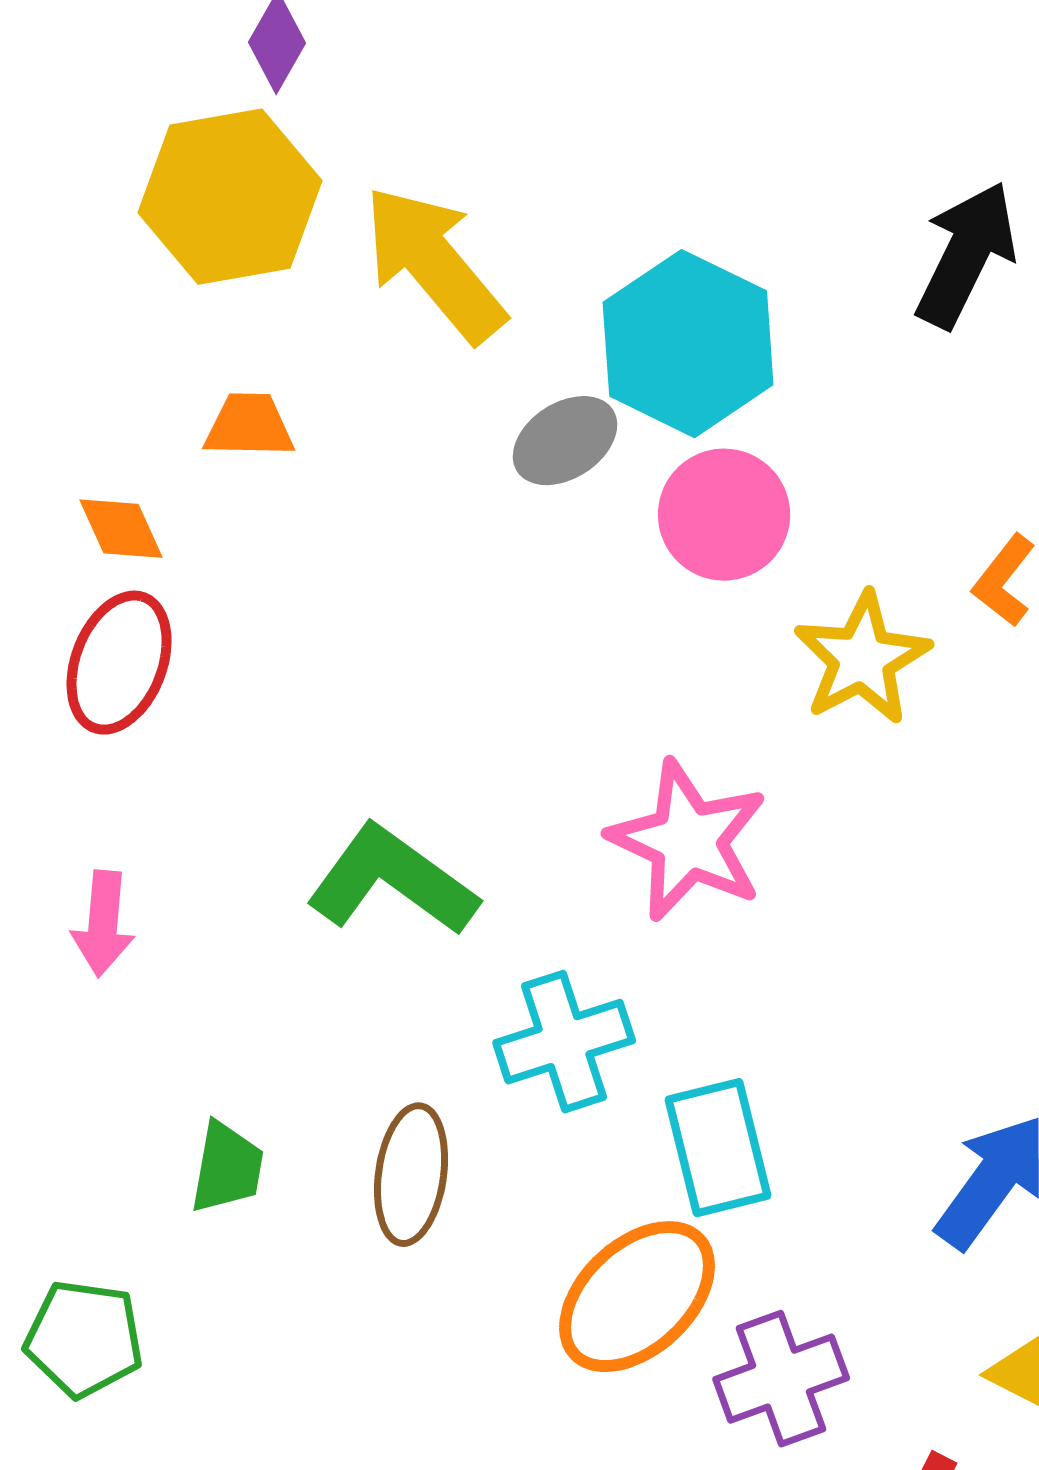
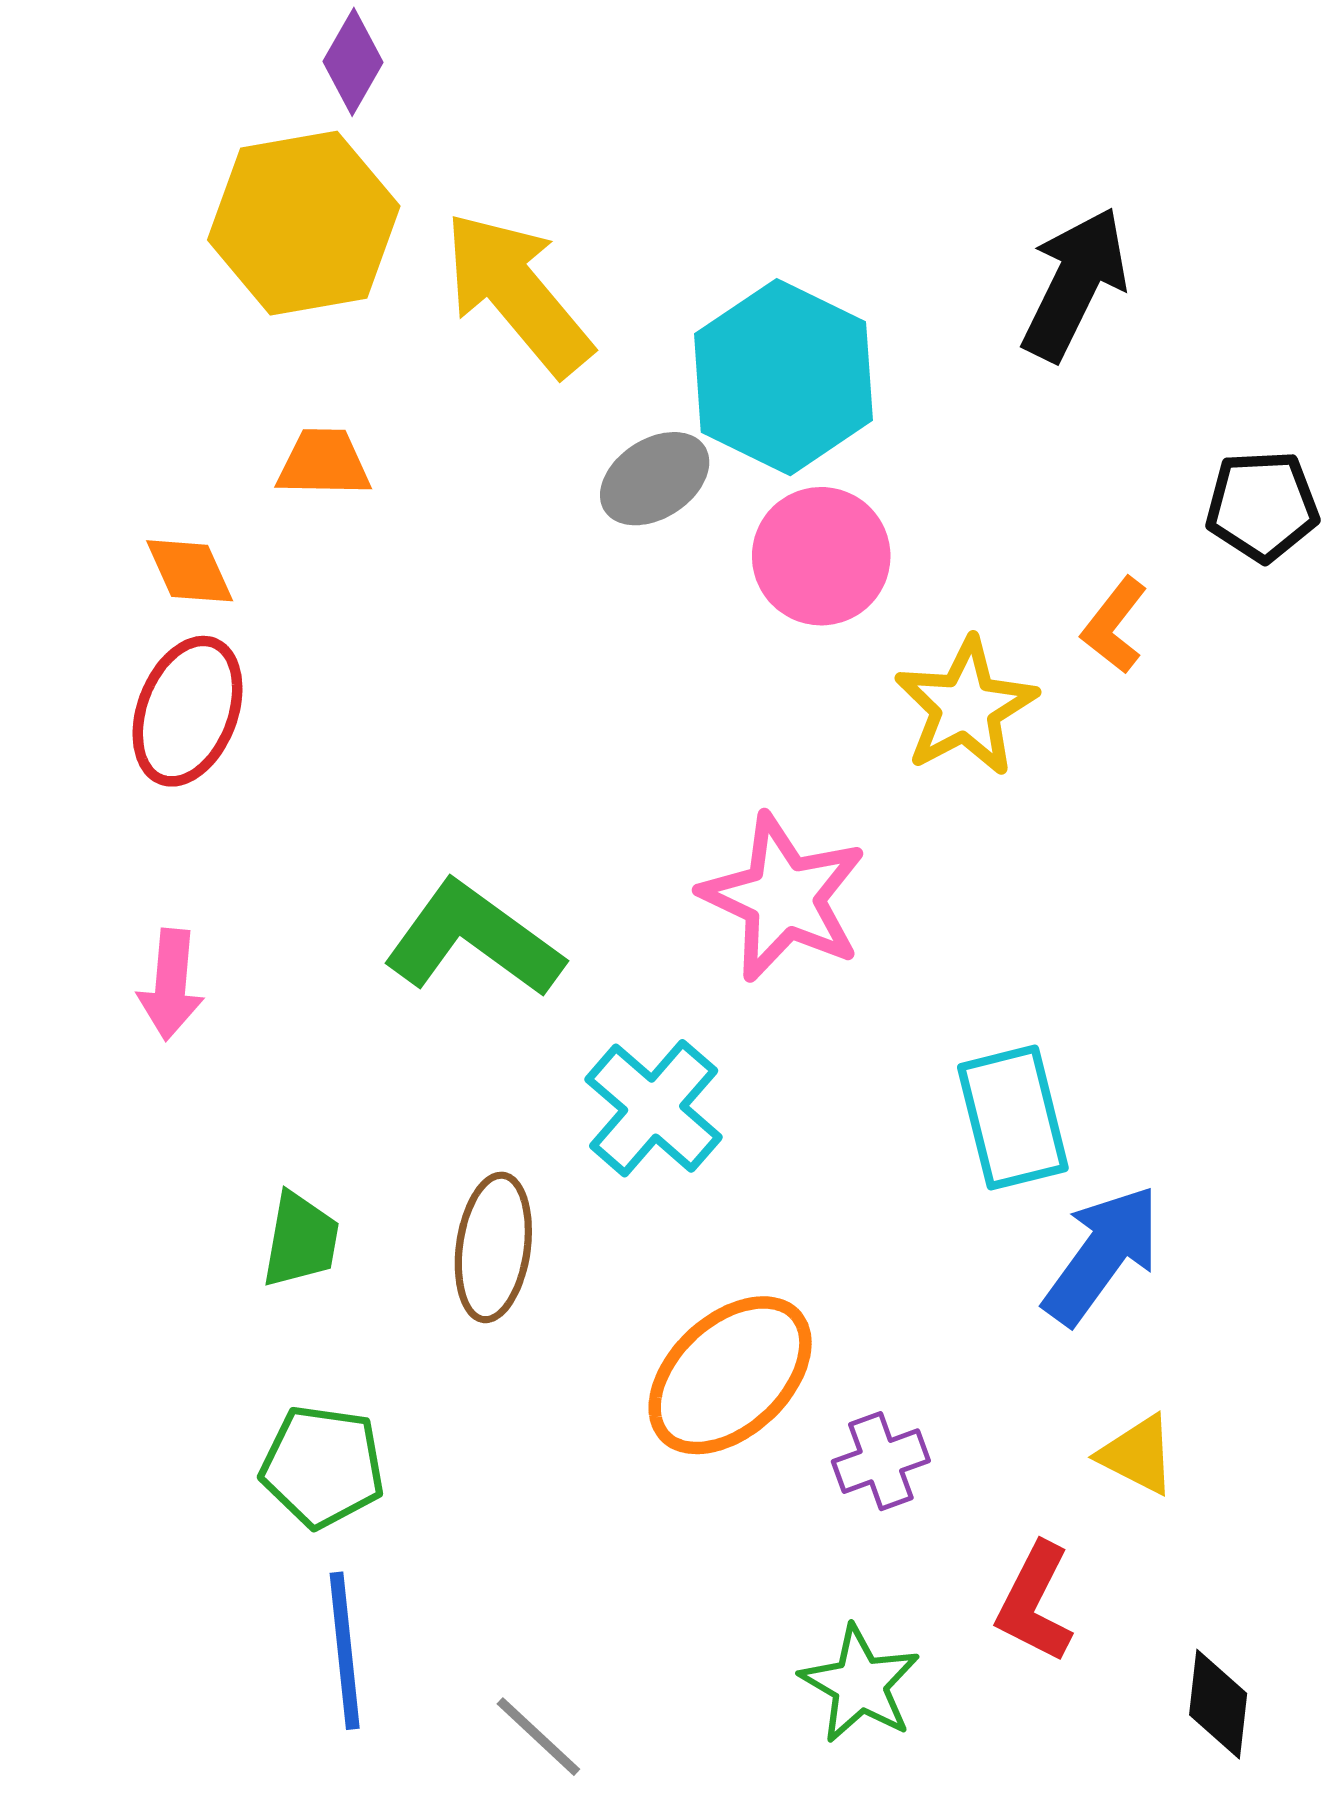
cyan cross: (564, 1042) -> (654, 1108), turned -31
cyan rectangle: (718, 1148) -> (1013, 1118), moved
green pentagon: (84, 1339) -> (323, 1466), moved
purple cross: (781, 1379) -> (881, 1461), size x0.7

